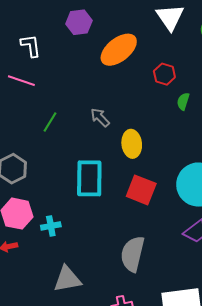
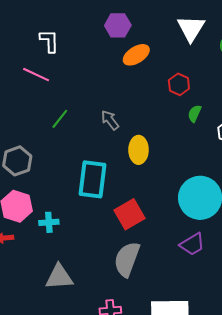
purple hexagon: (79, 22) -> (118, 25), moved
orange ellipse: (119, 50) -> (136, 55), size x0.7
red square: (141, 190) -> (130, 214), moved, turned 32

